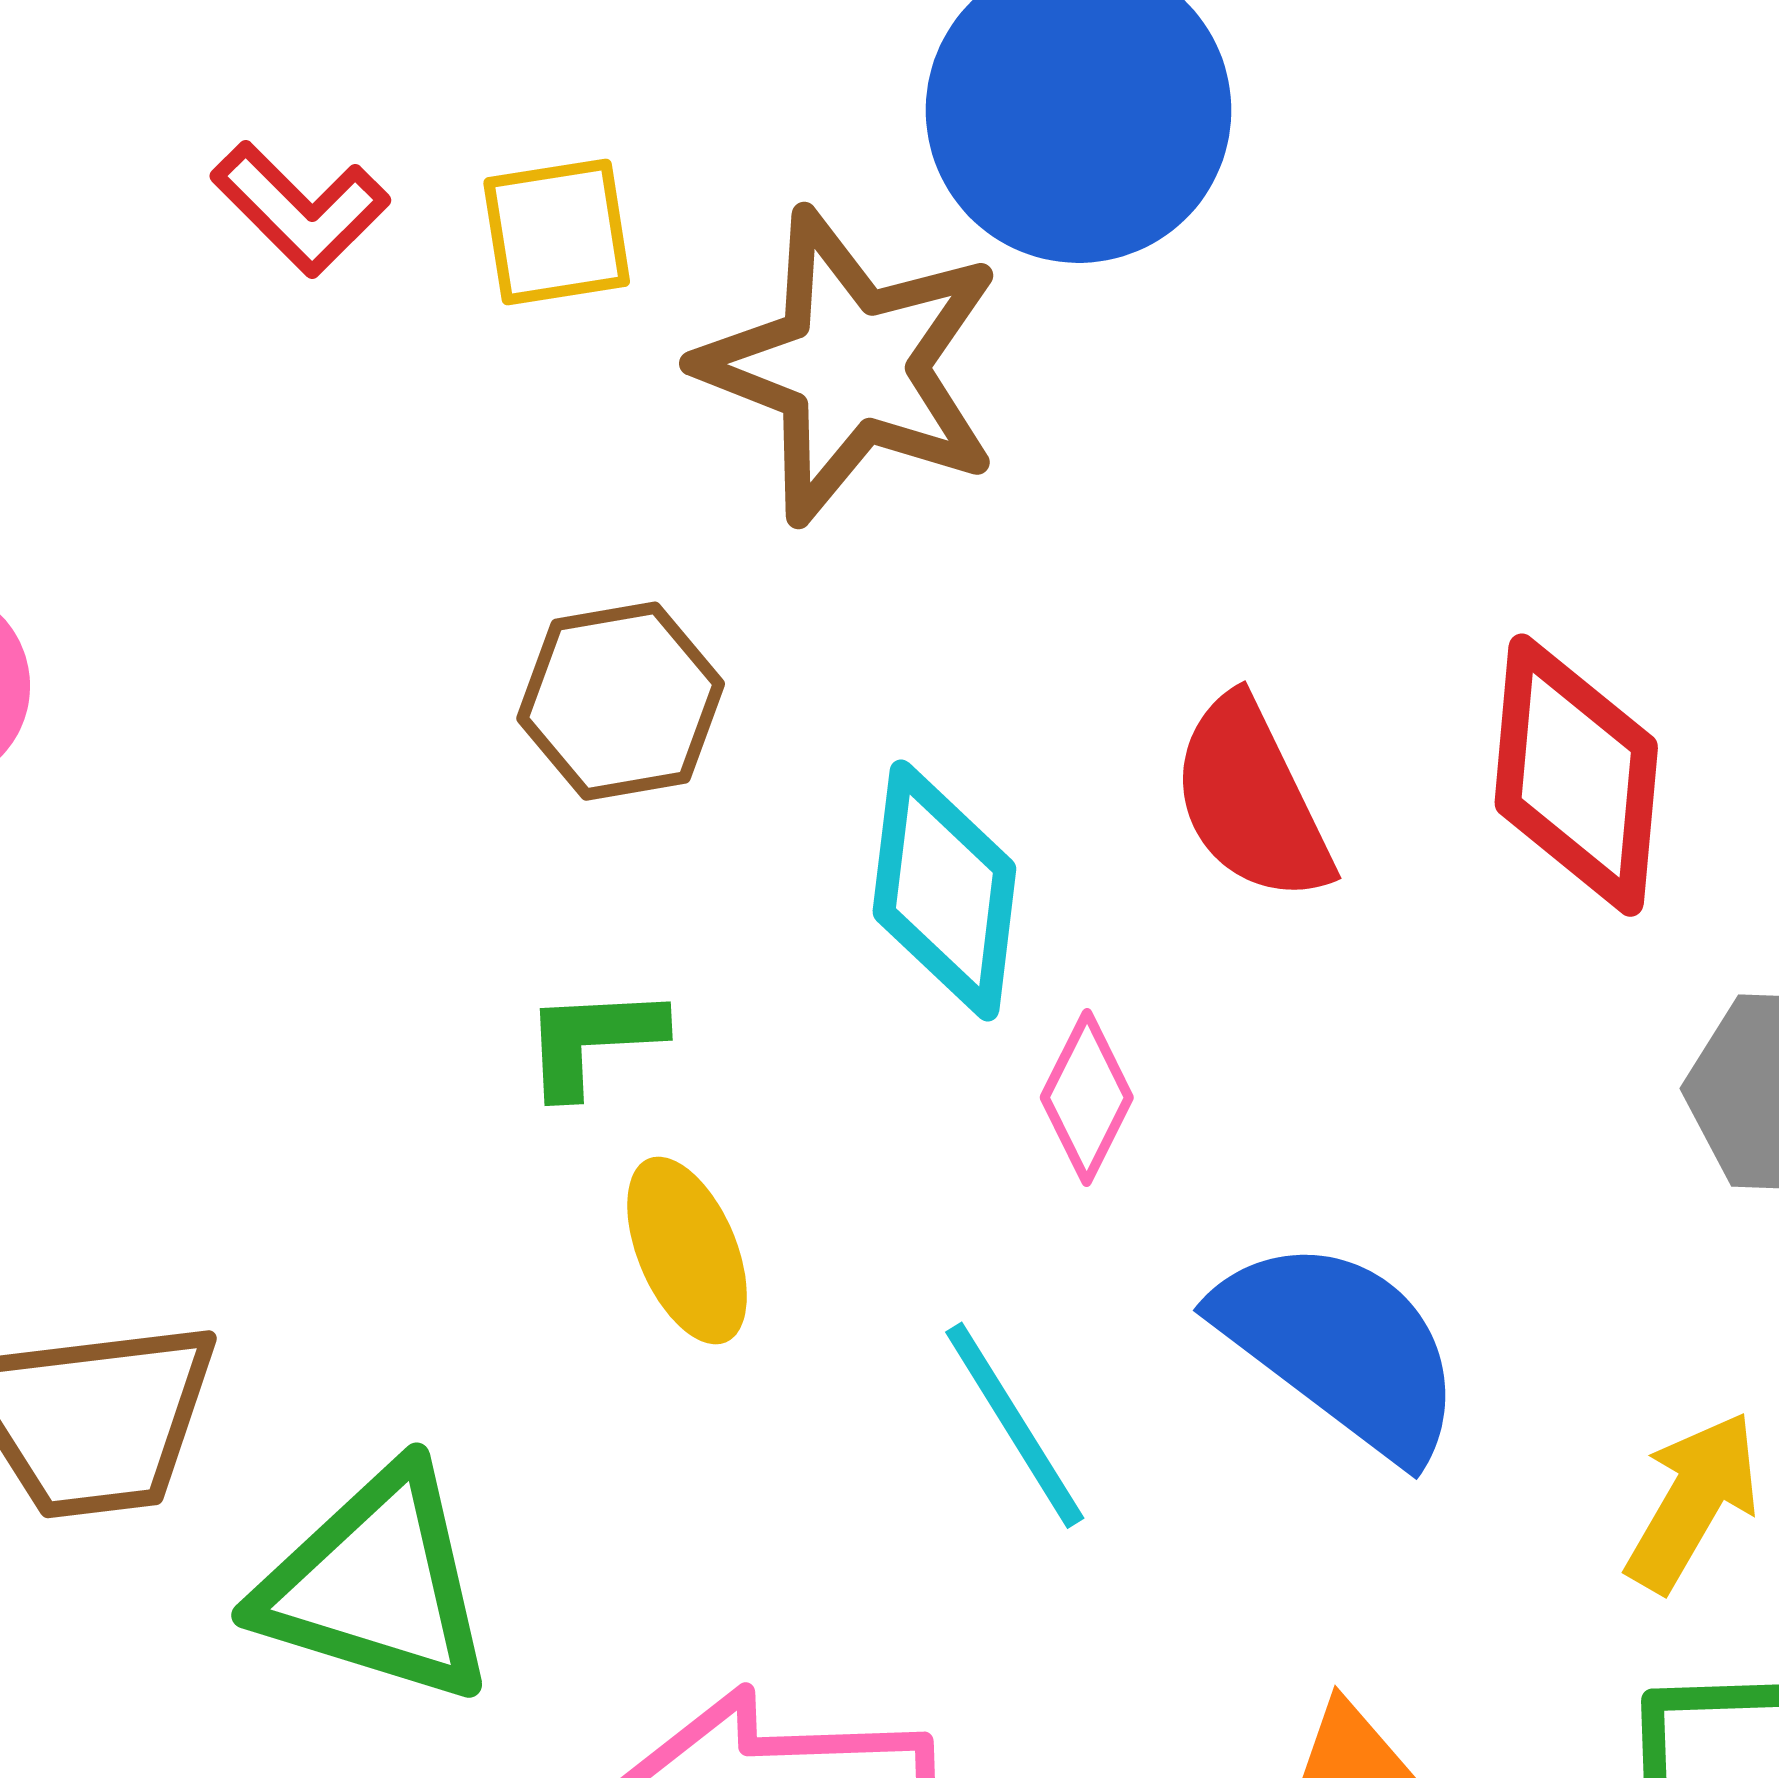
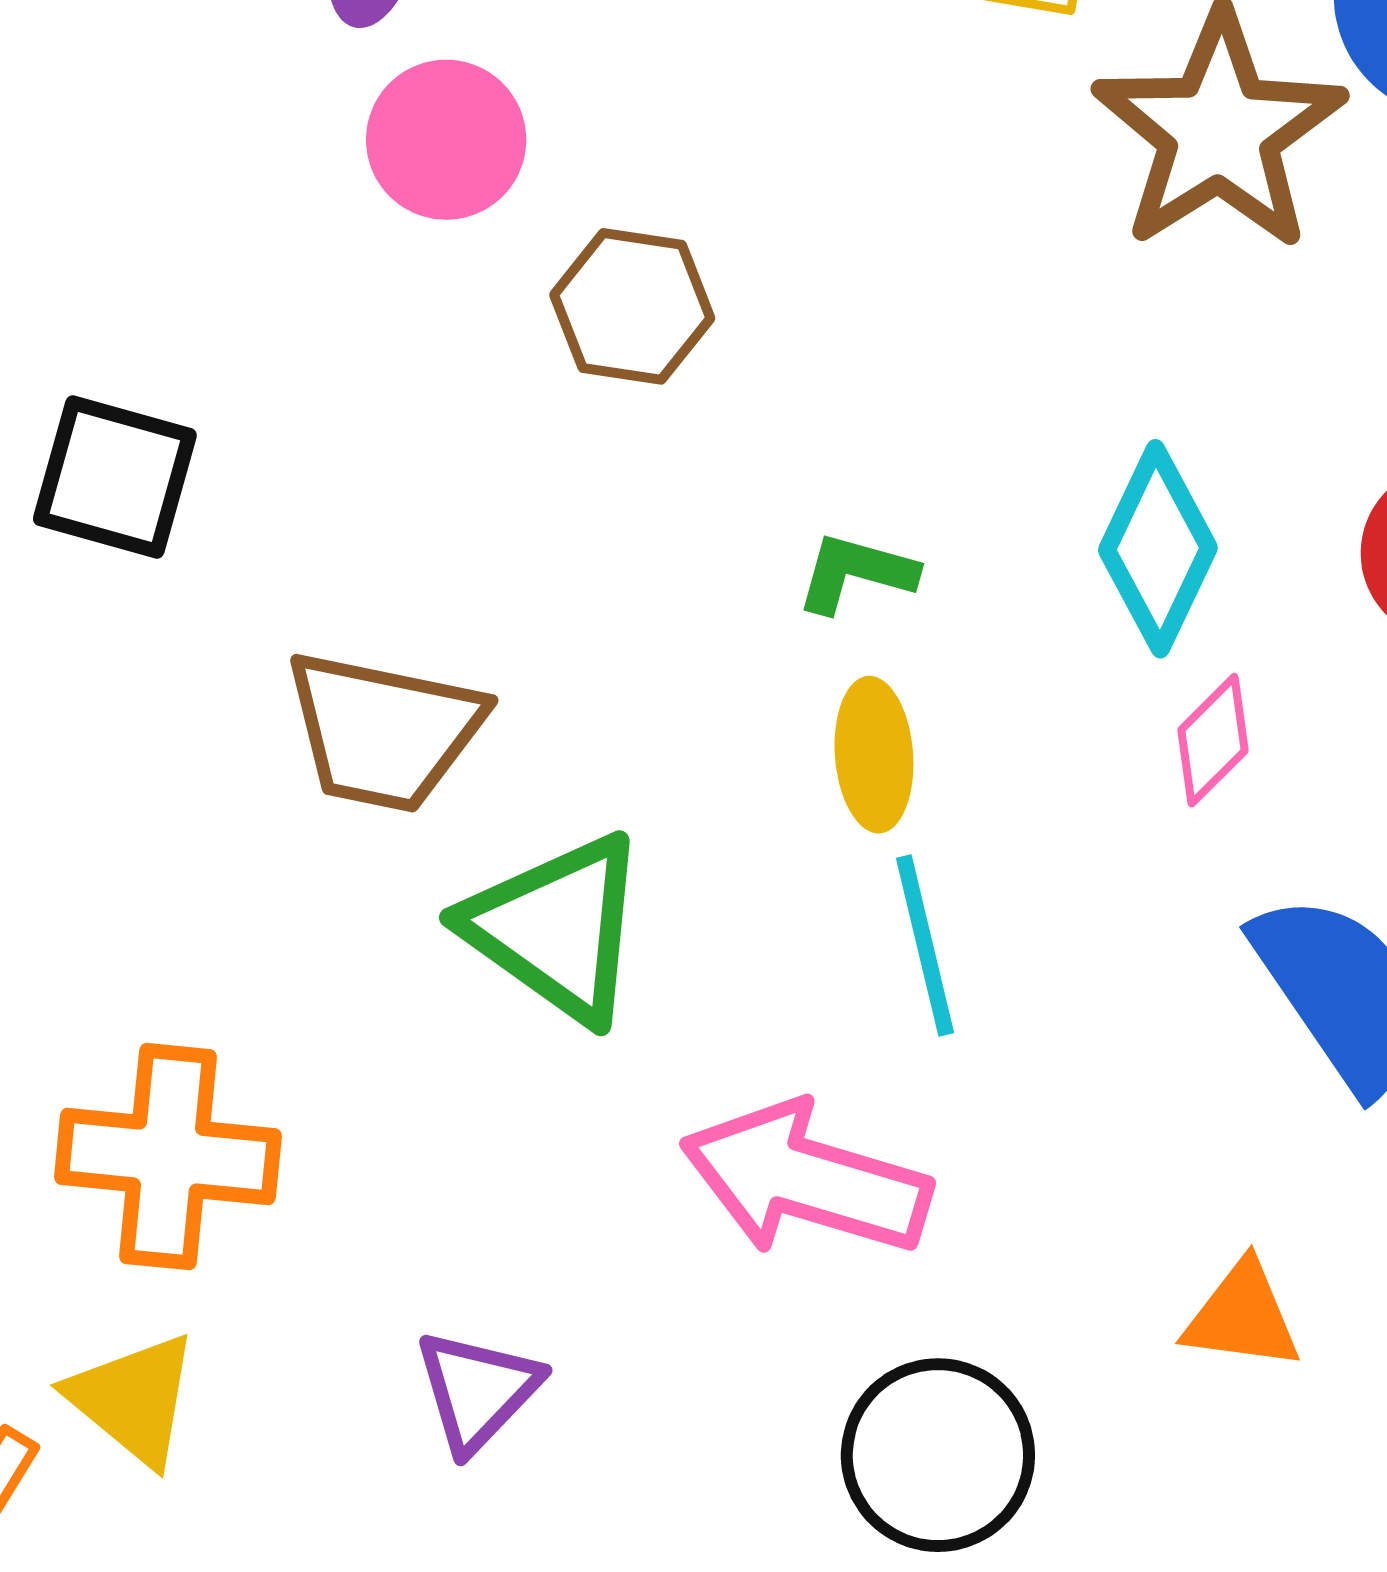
brown hexagon: (621, 701) -> (632, 306), moved
cyan line: (1015, 1425) -> (925, 945), moved

